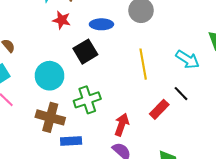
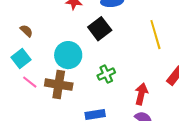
green cross: (87, 100) -> (106, 74), size x0.7
brown cross: (50, 117) -> (59, 85), moved

